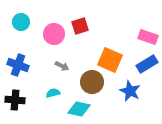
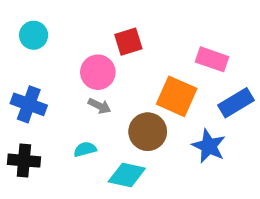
pink circle: (54, 34) -> (98, 72), moved
pink rectangle: (148, 37) -> (212, 59), moved

